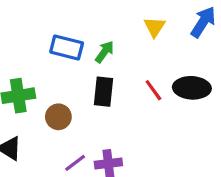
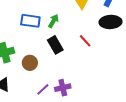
black ellipse: (192, 88) -> (111, 22), moved
black rectangle: (103, 92) -> (55, 45), turned -30

